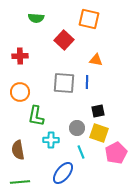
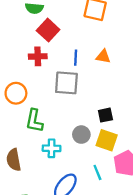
red square: (64, 40) -> (48, 30), moved
red cross: (20, 56) -> (38, 56), moved
blue line: (87, 82) -> (76, 58), moved
cyan line: (81, 152) -> (97, 172), moved

